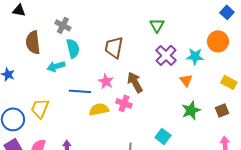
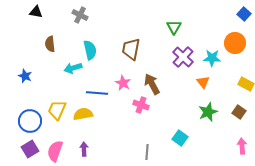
gray cross: (63, 25) -> (80, 15), moved
brown semicircle: (33, 42) -> (50, 44), size x0.7
yellow semicircle: (99, 109) -> (83, 114), moved
brown square: (222, 110) -> (239, 112), turned -32

